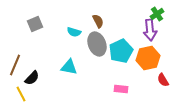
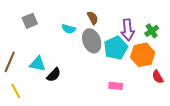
green cross: (157, 14) -> (152, 31), moved
purple arrow: (150, 30) -> (128, 30), moved
cyan triangle: (69, 67) -> (38, 64), moved
black semicircle: (32, 78) -> (54, 75), moved

